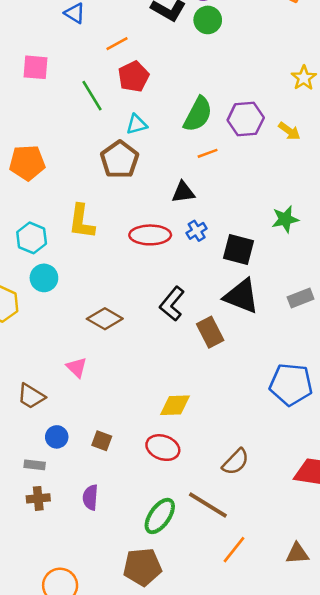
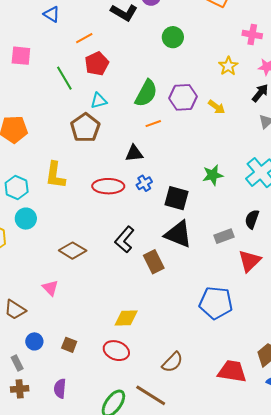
green circle: (208, 20) -> (173, 37), moved
gray rectangle: (35, 465) -> (17, 363), turned 56

